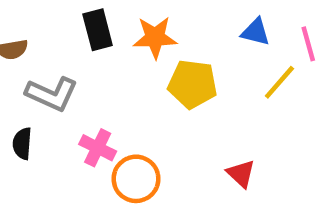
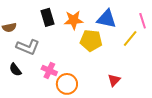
blue triangle: (256, 32) -> (107, 19), moved, size x1.5
black semicircle: (22, 144) -> (15, 70), turned -40
red triangle: (241, 174) -> (114, 80), turned 32

